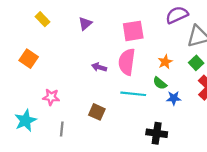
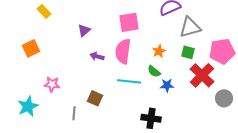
purple triangle: (85, 23) -> (84, 30), moved
orange square: (29, 59) -> (31, 48), turned 30
green square: (196, 63) -> (188, 52), turned -32
gray line: (62, 129) -> (74, 113), moved

